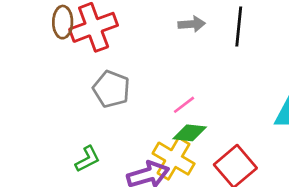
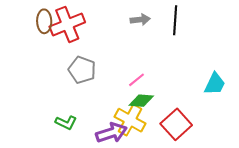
green L-shape: (88, 159) -> (66, 123), turned 55

